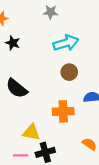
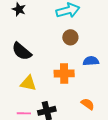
yellow triangle: (31, 132) -> (28, 83), moved

